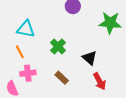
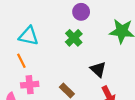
green cross: (58, 46) -> (74, 38), moved

